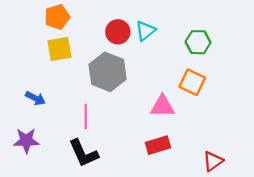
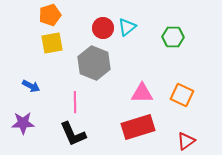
orange square: (192, 82) -> (182, 95), moved
red rectangle: (158, 145) -> (138, 127), size x1.5

